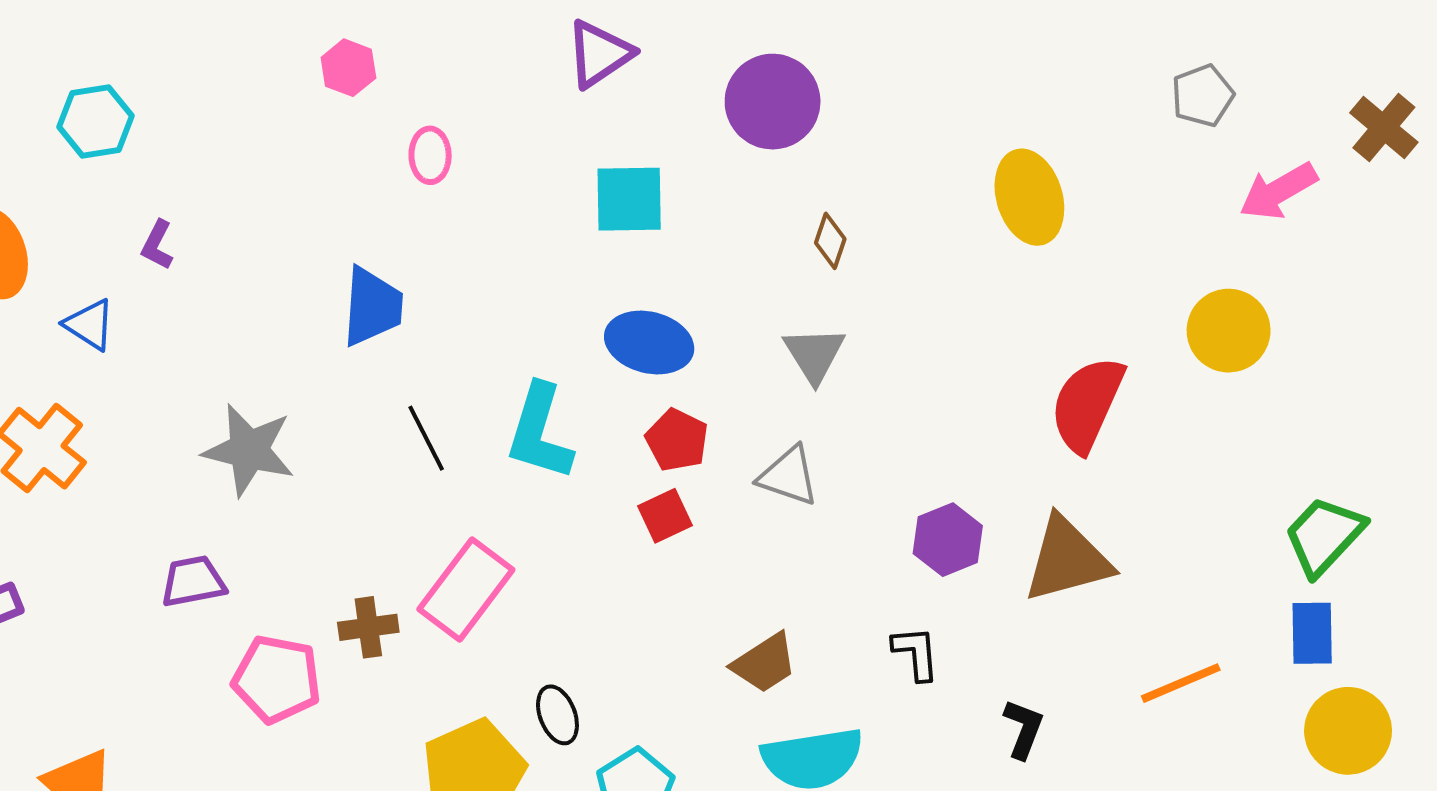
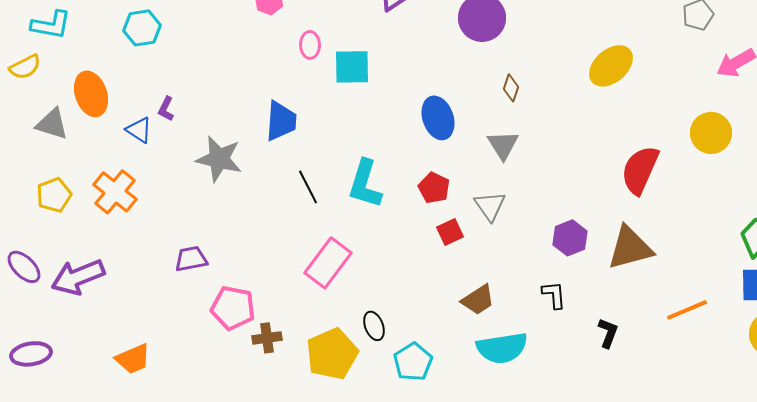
yellow ellipse: (1029, 197) -> (611, 66), turned 66
cyan square: (629, 199) -> (352, 67), moved
purple L-shape: (157, 245) -> (166, 109), moved
blue ellipse: (649, 343) -> (438, 118), moved, turned 57
gray star: (249, 450) -> (219, 159), moved
gray triangle: (788, 476) -> (490, 206), turned 36
red square: (665, 516) -> (450, 232), moved
brown cross: (368, 627) -> (267, 338), moved

